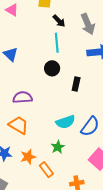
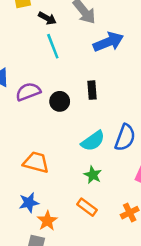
black circle: (52, 68) -> (60, 101), moved
purple semicircle: (23, 97) -> (28, 92), moved
orange star: (28, 157) -> (47, 221), moved

